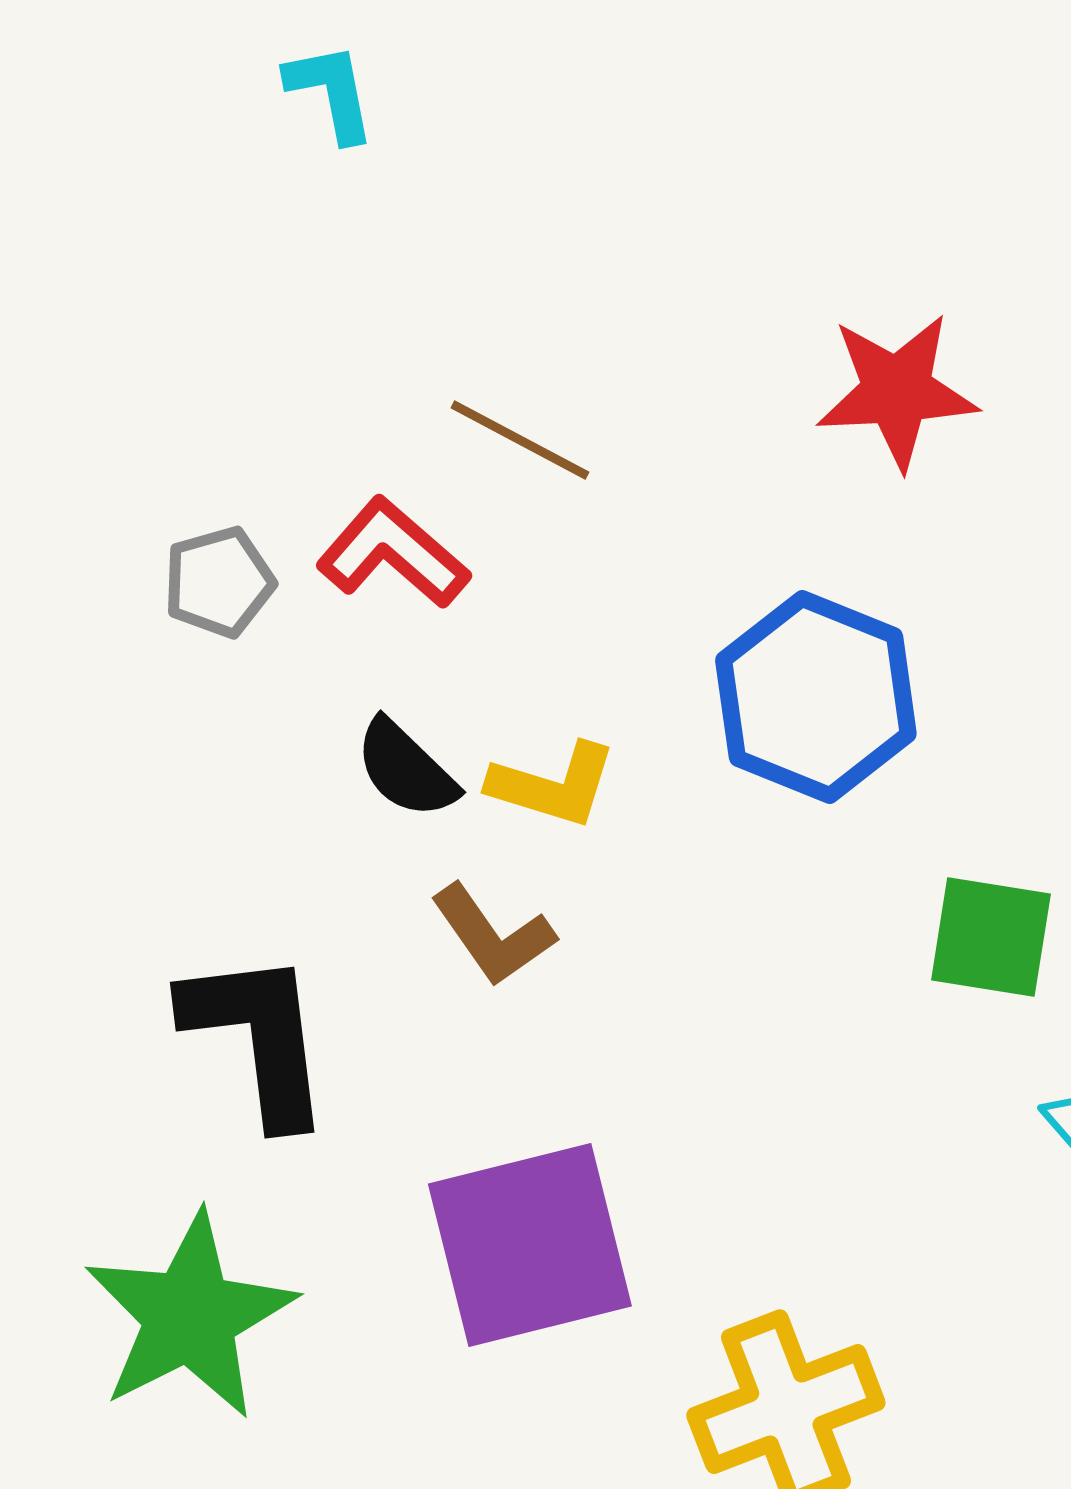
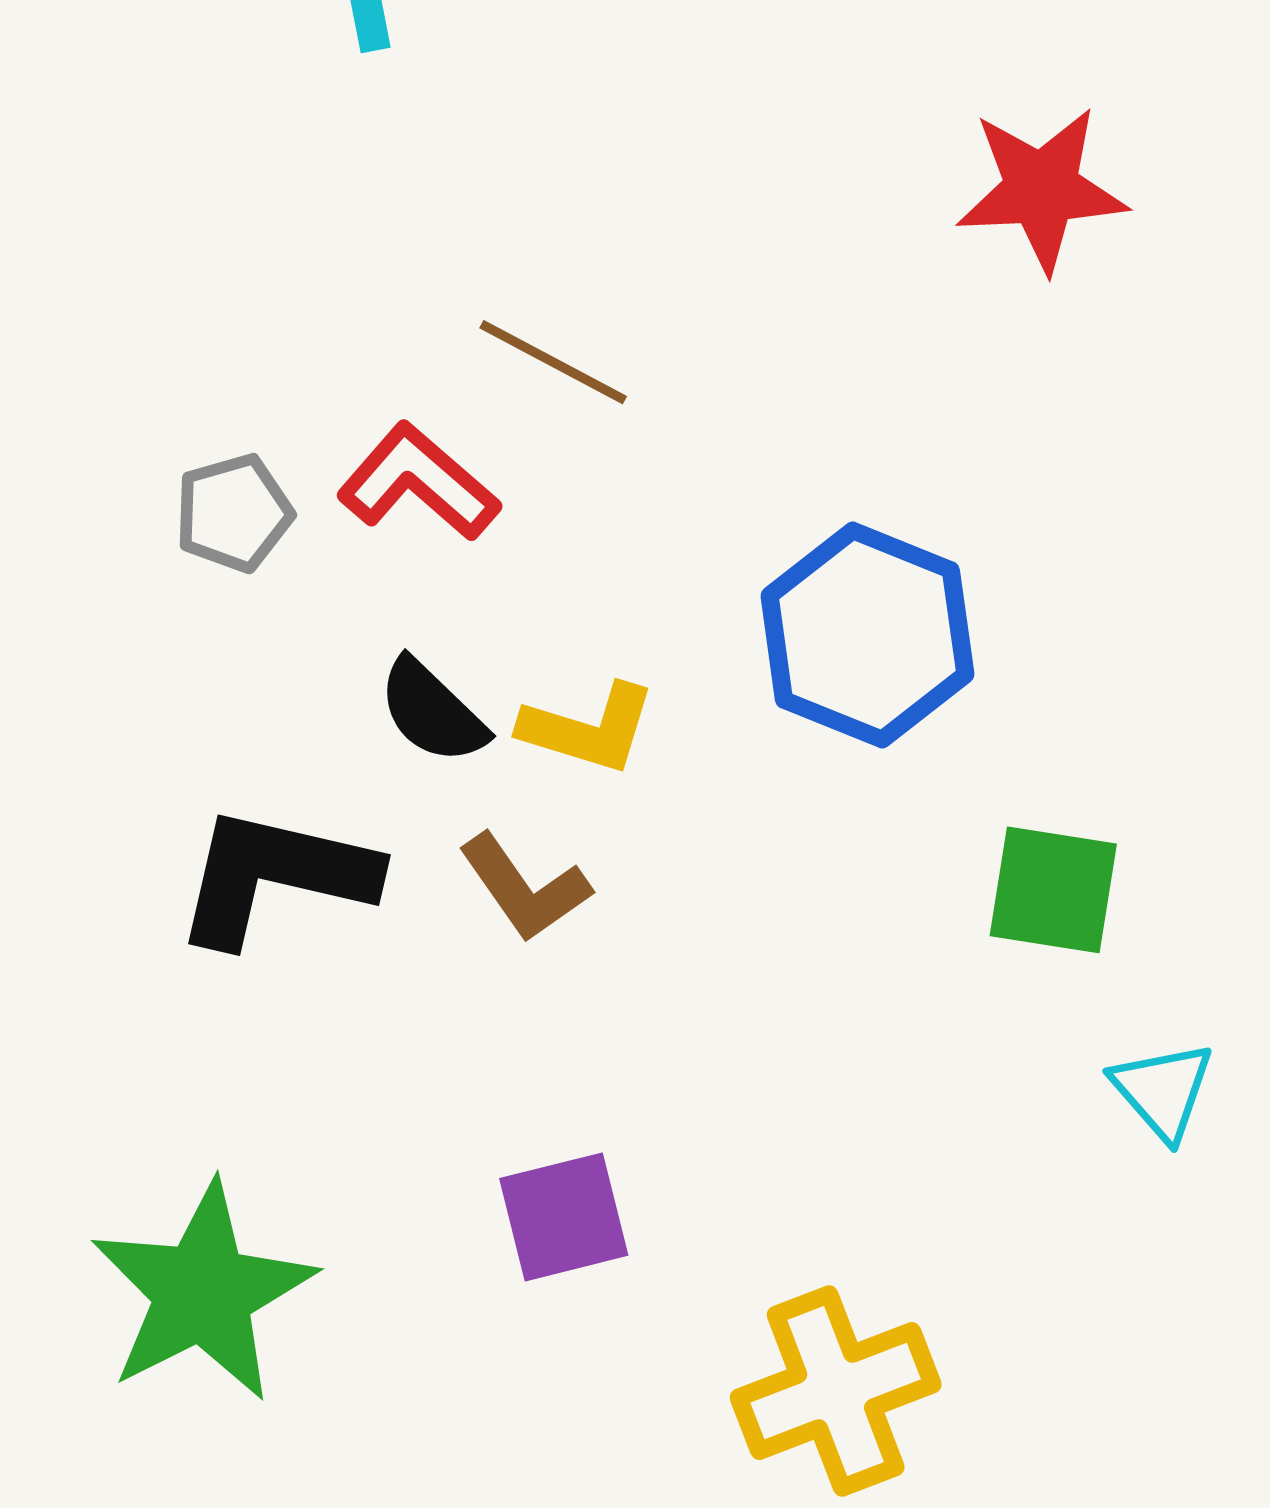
red star: (897, 391) -> (1042, 189), moved
black L-shape: (258, 1037) -> (275, 876), moved, turned -70
purple square: (530, 1245) -> (564, 1217), size x0.6

